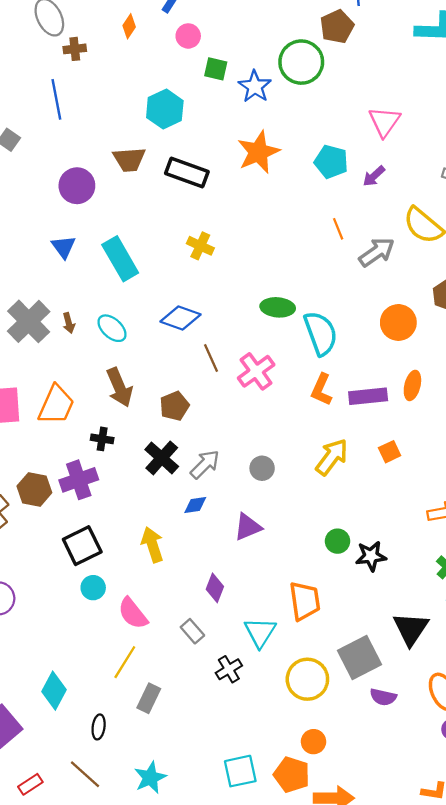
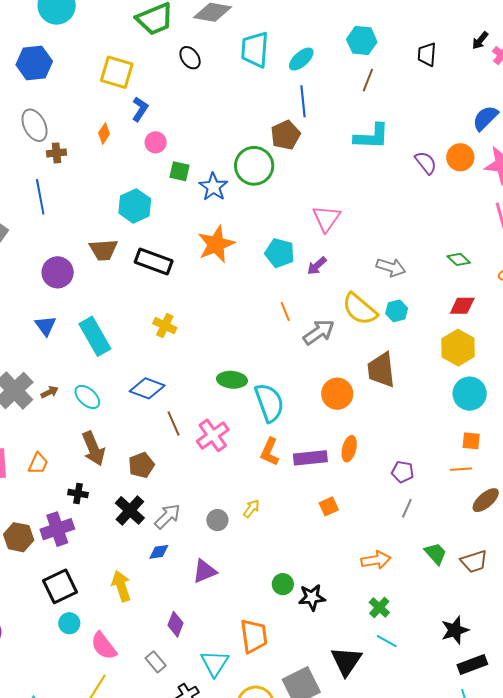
brown arrow: (69, 323) -> (50, 392), turned -102
orange trapezoid: (56, 405) -> (38, 463), size x0.6
yellow arrow: (332, 457) -> (251, 509), moved, size x0.6

